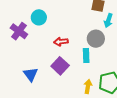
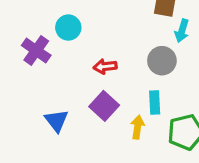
cyan rectangle: (86, 56) -> (155, 102), moved
yellow arrow: (88, 86) -> (138, 127), moved

